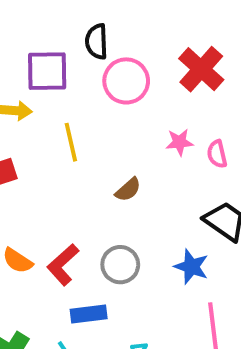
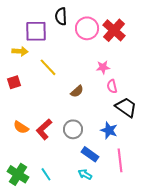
pink circle: (126, 81) -> (87, 28), moved
yellow line: (71, 142) -> (48, 67), turned -30
pink semicircle: (217, 154) -> (112, 86), moved
blue rectangle: (89, 314) -> (90, 154), moved, turned 42

